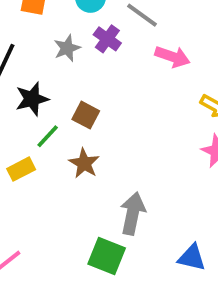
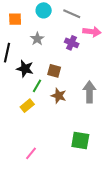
purple cross: (107, 39) -> (72, 43), moved
black star: (32, 99) -> (25, 69), turned -30
gray arrow: (133, 213) -> (89, 92), moved

